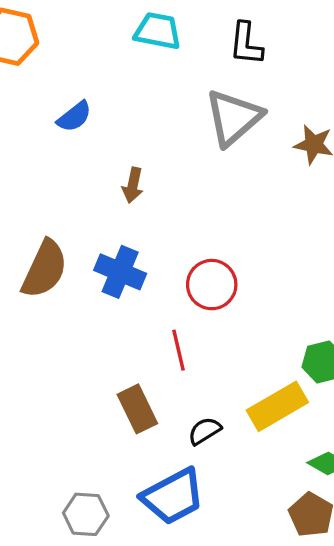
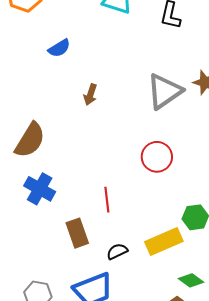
gray triangle: (234, 118) -> (164, 91), moved
blue cross: (120, 272) -> (40, 189), moved
red circle: (212, 285) -> (157, 157), moved

